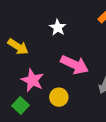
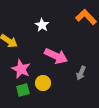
green square: (20, 106) -> (23, 90), moved, turned 32

